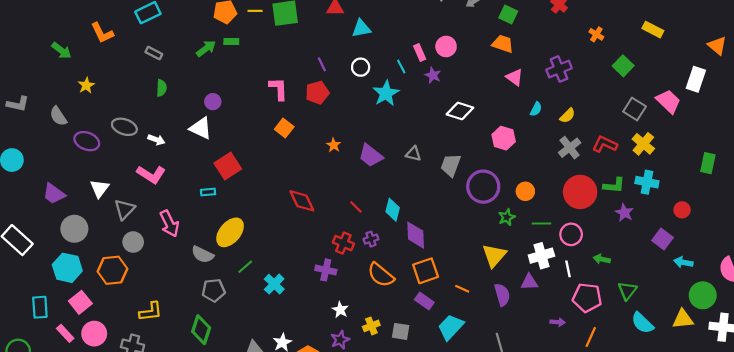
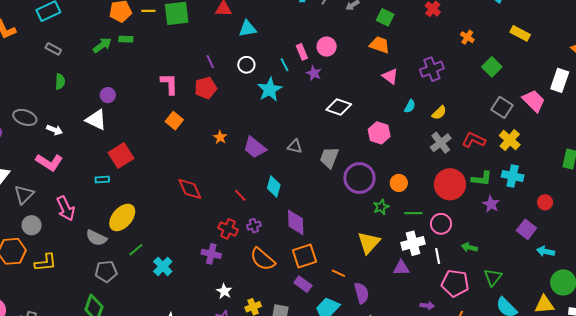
cyan diamond: (393, 210) -> (274, 187), moved
purple semicircle: (502, 295) -> (362, 293), moved
yellow L-shape: (151, 312) -> (45, 263), moved

